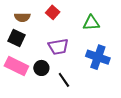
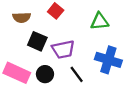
black square: (17, 38) -> (37, 41), moved
black line: (64, 80) -> (77, 74), moved

